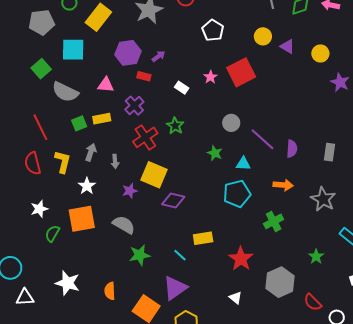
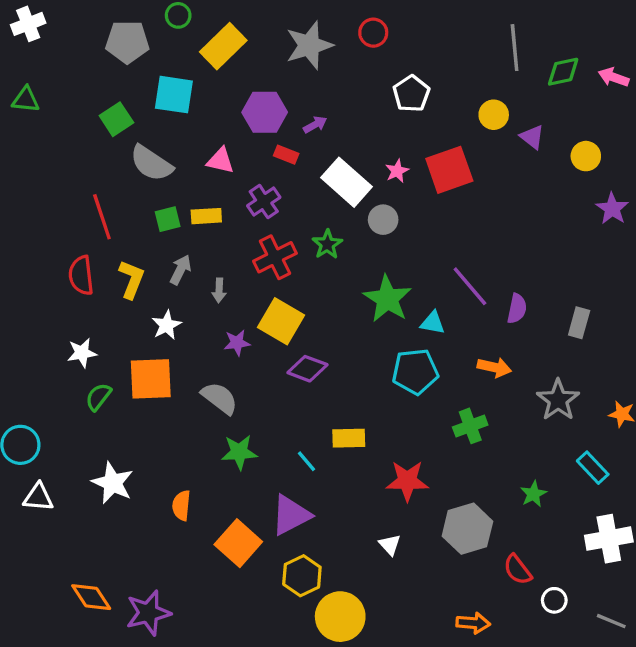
white rectangle: (182, 88) -> (346, 182), size x2.0
gray circle: (231, 123) -> (383, 220), moved
green star: (215, 153) -> (387, 299), size x1.8
red star: (241, 259) -> (407, 481), turned 30

